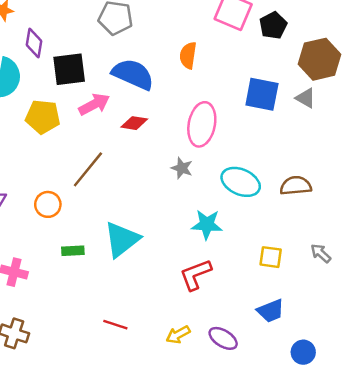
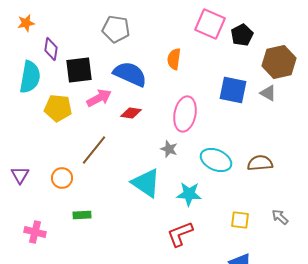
cyan triangle: (122, 239) -> (146, 183), moved, turned -48

